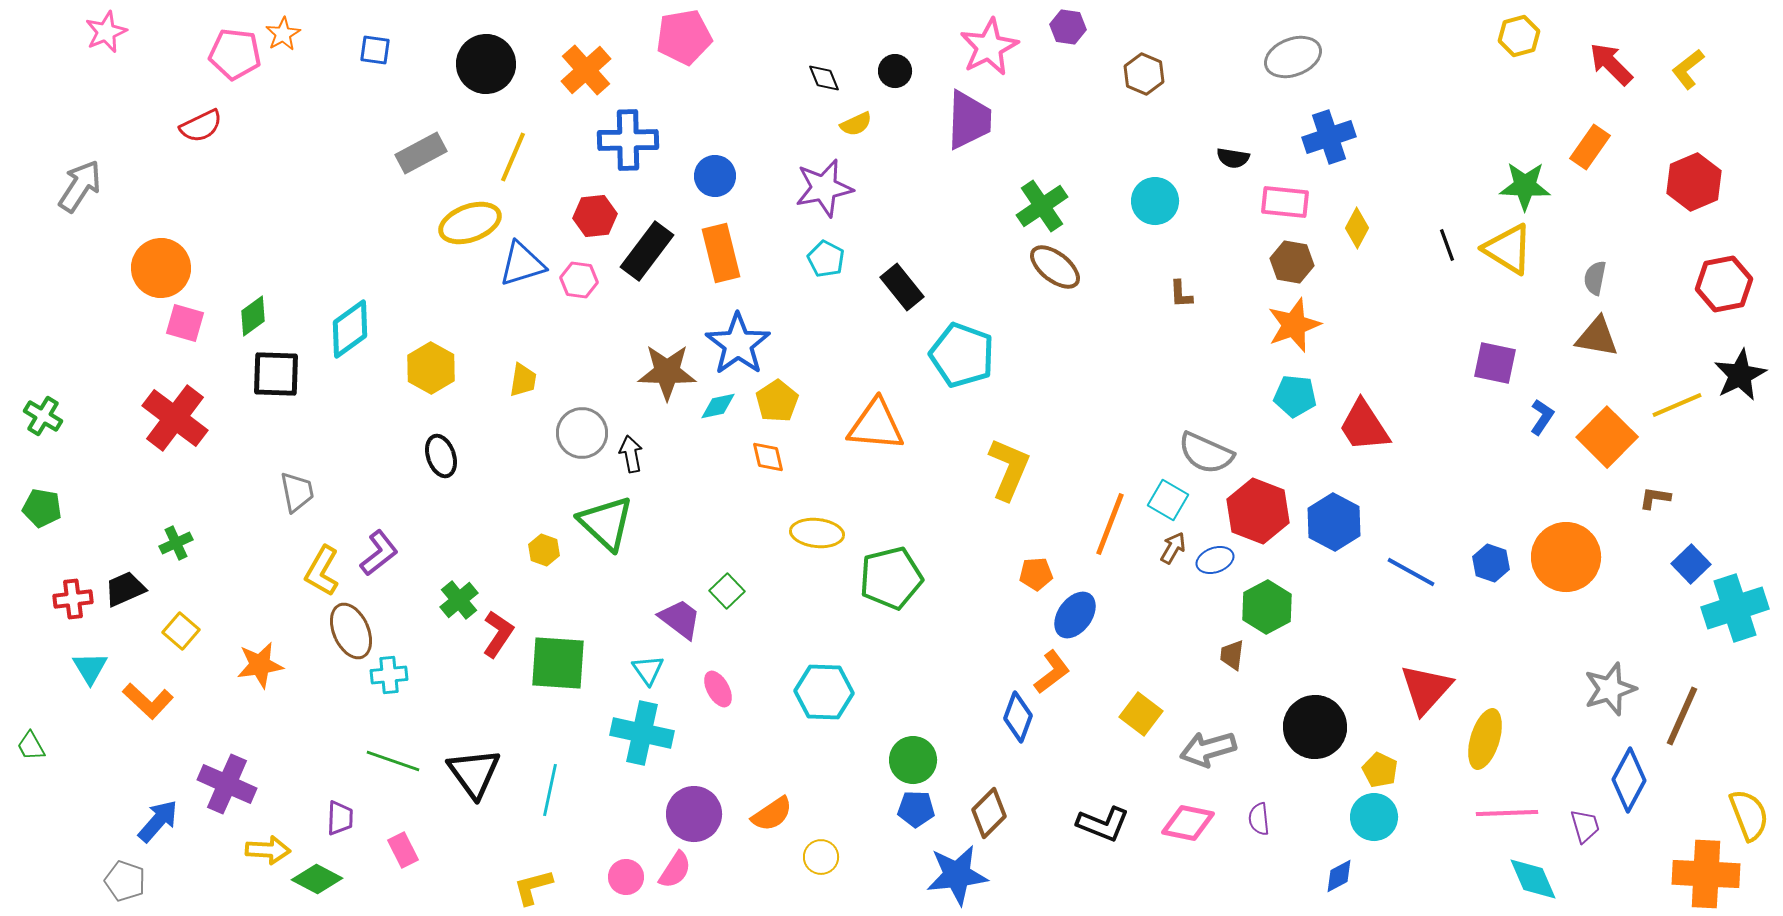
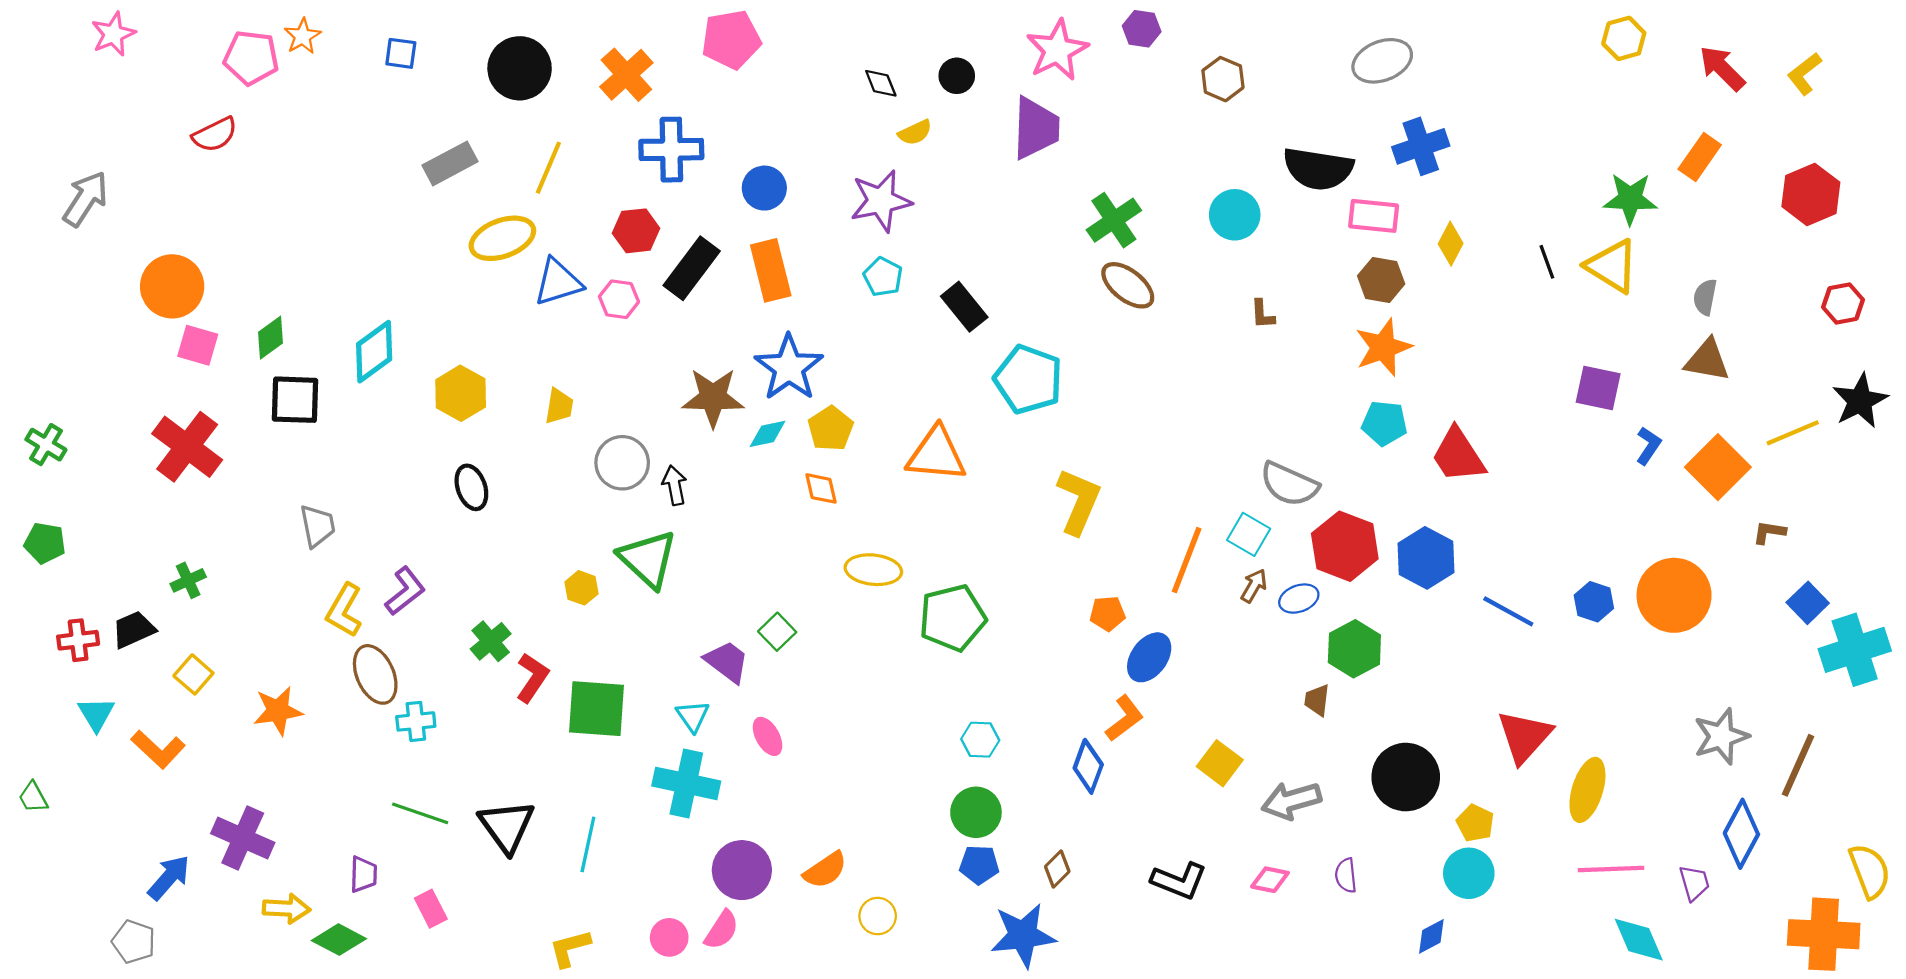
black semicircle: (1233, 158) -> (1318, 169), size x2.0
red hexagon: (1724, 284) -> (1843, 303), size x0.7
cyan hexagon: (824, 692) -> (980, 740), moved, size x0.6
brown diamond: (989, 813) -> (1057, 869), size x0.7
pink diamond: (1188, 823) -> (1270, 880), size x0.7

